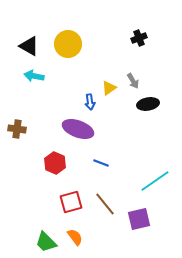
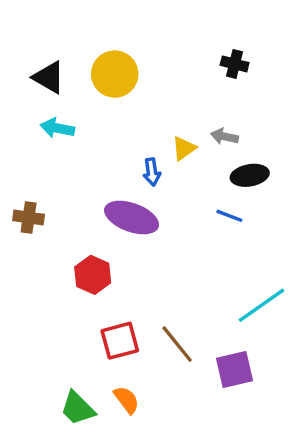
black cross: (139, 38) -> (235, 64), turned 35
gray arrow: (133, 81) -> (224, 136), turned 133
blue line: (101, 163) -> (229, 216), moved

